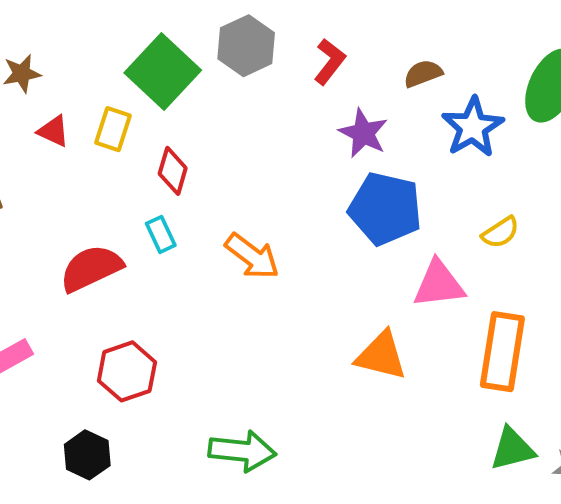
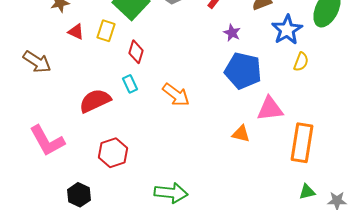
purple star: (363, 133) -> (232, 33), size x0.7
yellow semicircle: (500, 232) -> (301, 62), moved, turned -36
orange triangle: (381, 356) -> (241, 134), moved, size x0.7
green triangle: (512, 449) -> (307, 192), size x0.7
black hexagon: (87, 455) -> (79, 195), moved

